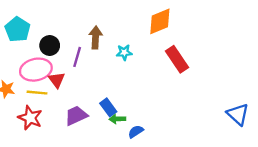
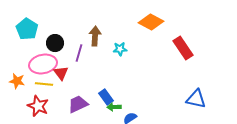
orange diamond: (160, 21) -> (151, 22), turned 50
red rectangle: (177, 59) -> (183, 48), moved
blue triangle: (238, 114) -> (196, 99), moved, turned -30

